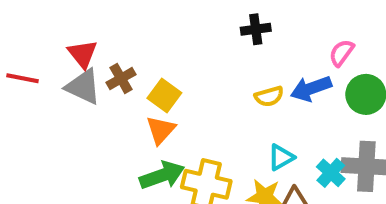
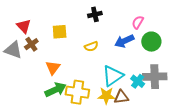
red triangle: (83, 54) -> (24, 26), moved
yellow square: (164, 95) -> (60, 32), moved, turned -35
yellow semicircle: (269, 96) -> (91, 46), moved
cyan triangle: (281, 157) -> (113, 76), size x1.6

